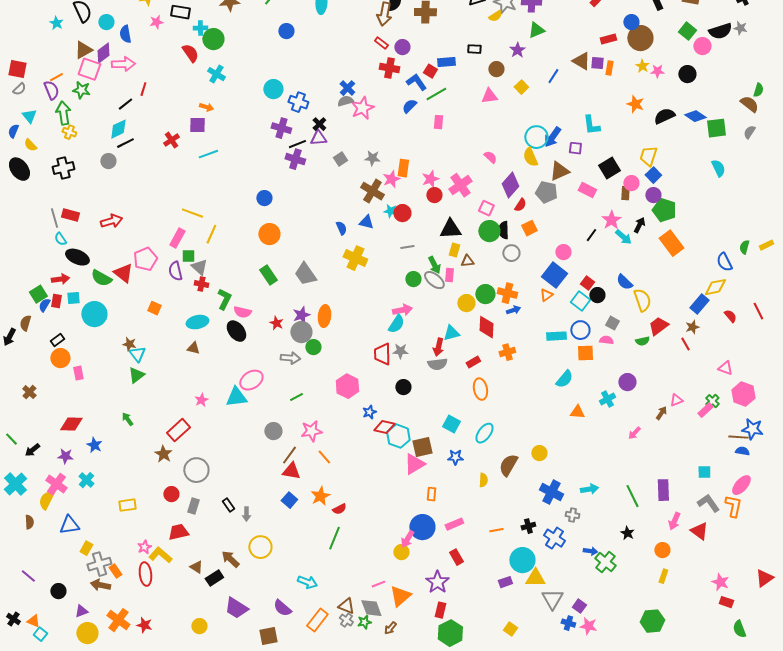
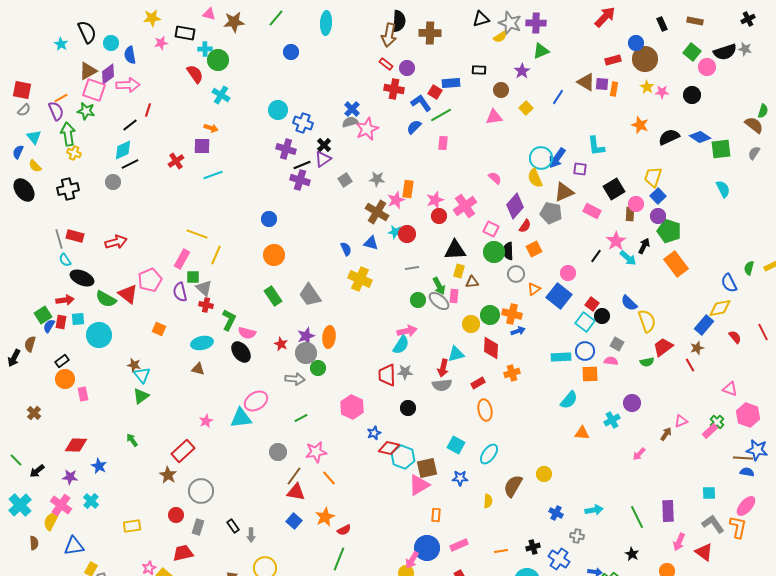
purple triangle: (318, 138) -> (323, 159), turned -30
orange triangle: (546, 295) -> (534, 289), moved
blue cross: (551, 492) -> (556, 513), size x0.6

